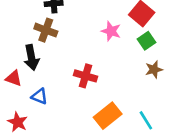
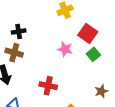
brown star: (154, 69) -> (101, 91), moved

